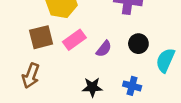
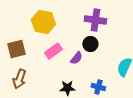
brown square: (41, 37) -> (16, 49), moved
black circle: (138, 44) -> (90, 44), moved

